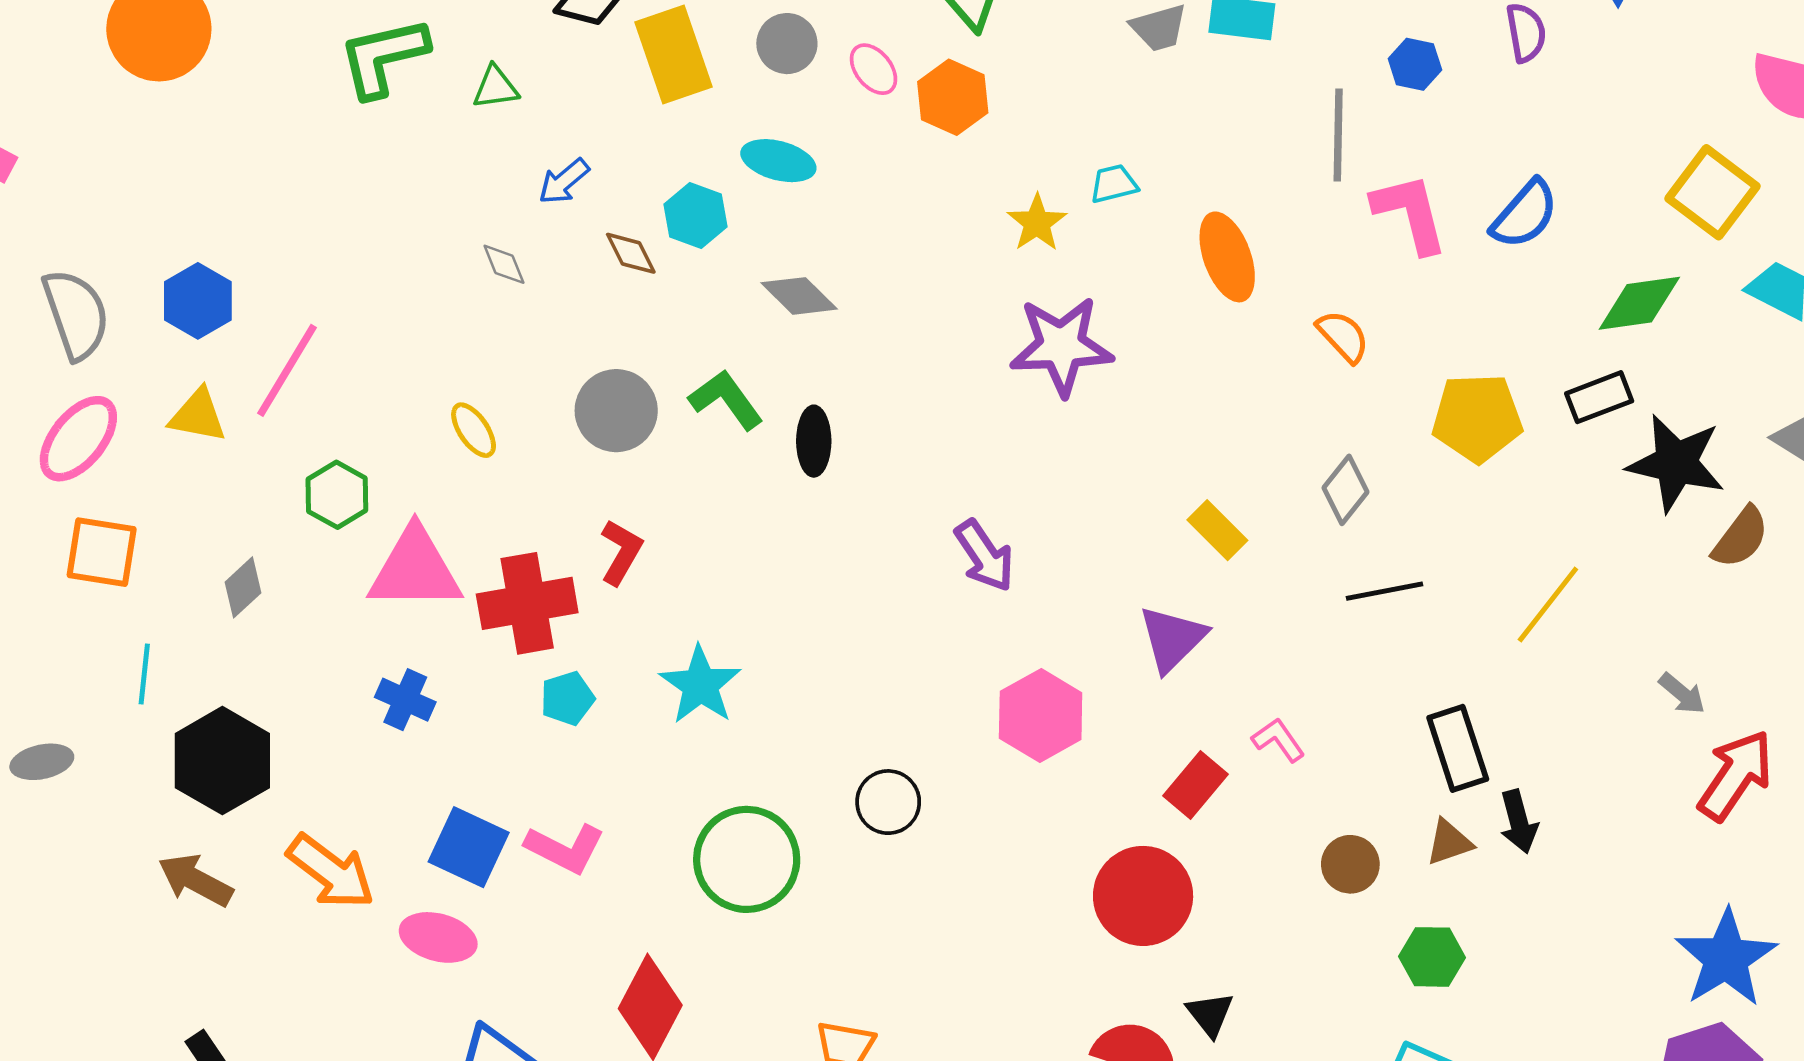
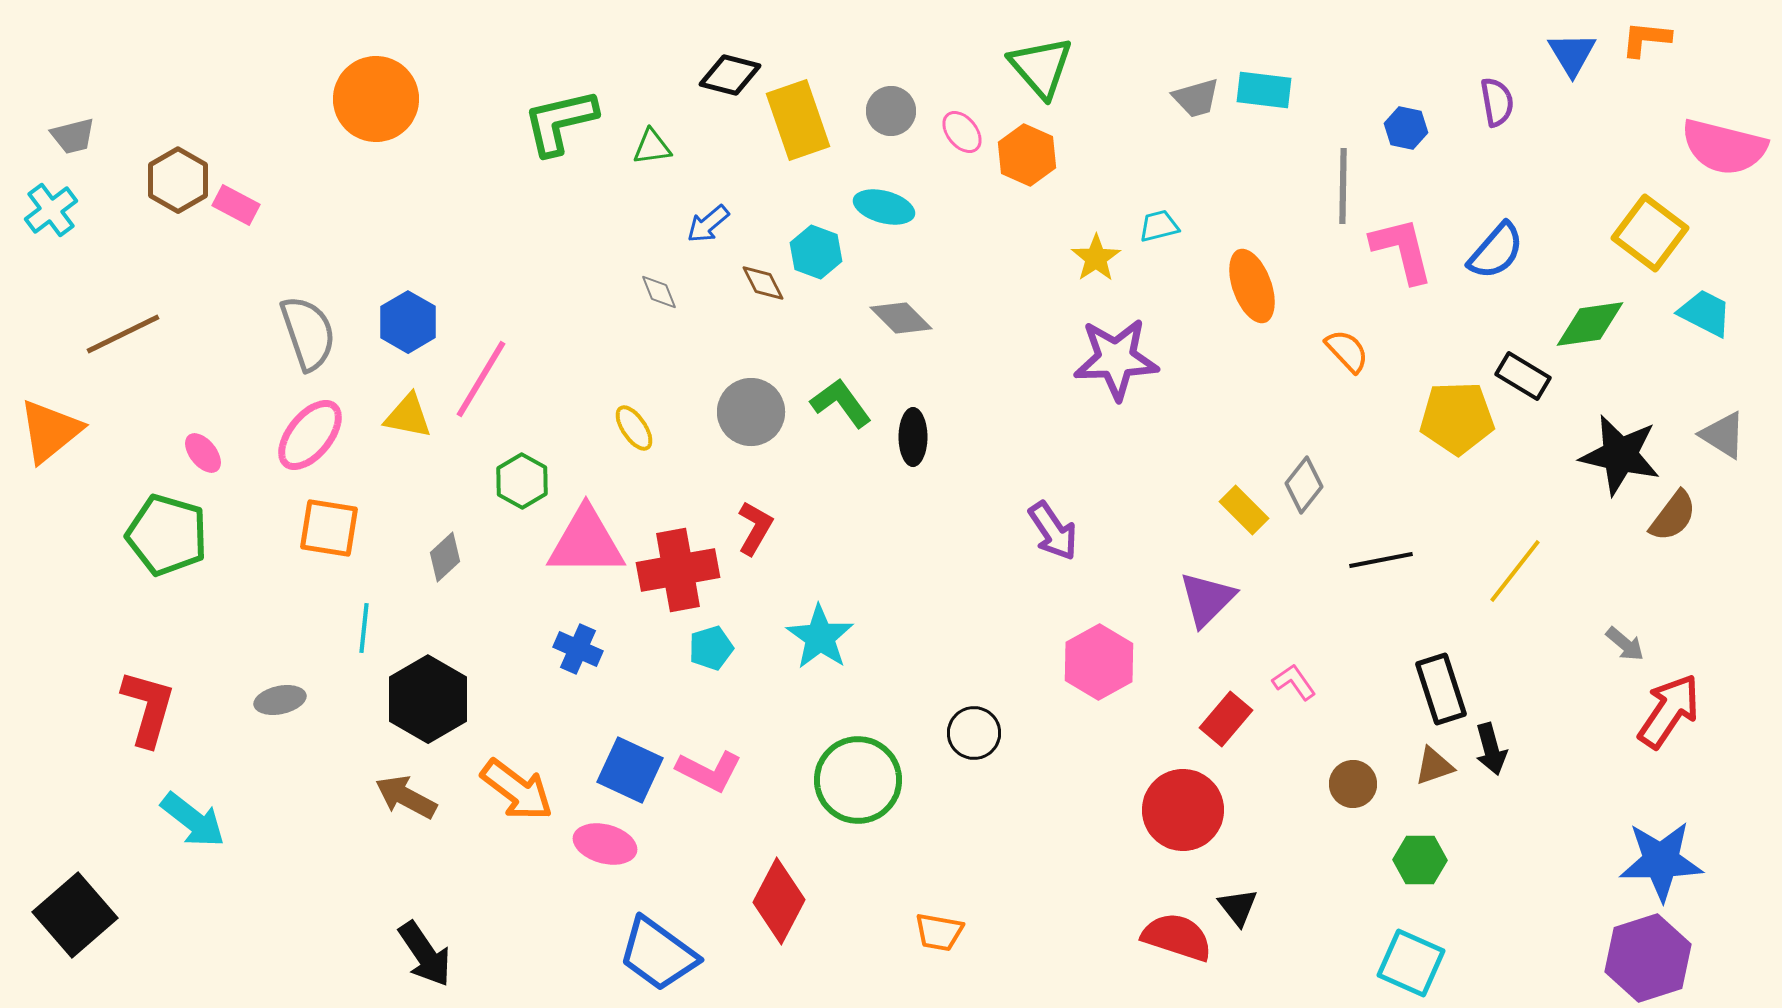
black rectangle: (1599, 397) -> (1523, 376), moved, turned 52
gray diamond: (1345, 490) -> (1304, 485), moved
blue star: (1726, 958) -> (1661, 861), turned 30

